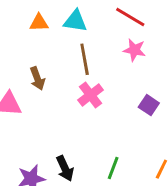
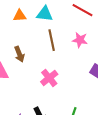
pink star: (134, 50) -> (80, 40), moved
pink cross: (91, 95) -> (49, 78), moved

